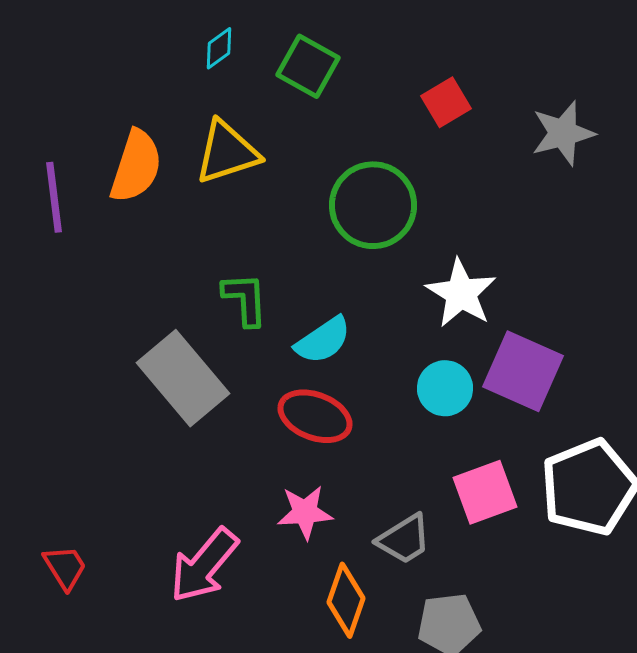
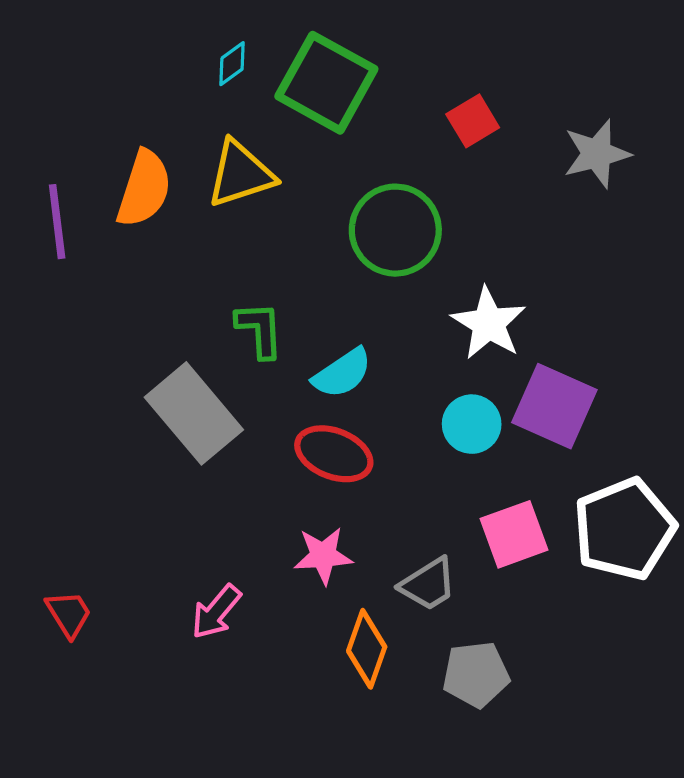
green square: (308, 66) -> (326, 83), size x1.5
pink arrow: (204, 565) -> (216, 612), size x0.7

